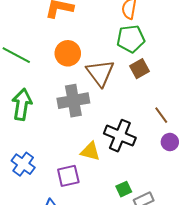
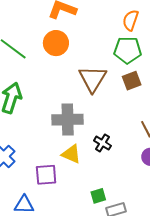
orange circle: (68, 53) -> (56, 43), moved
gray cross: (73, 101) -> (68, 120), moved
black cross: (120, 136) -> (102, 143), size x0.6

